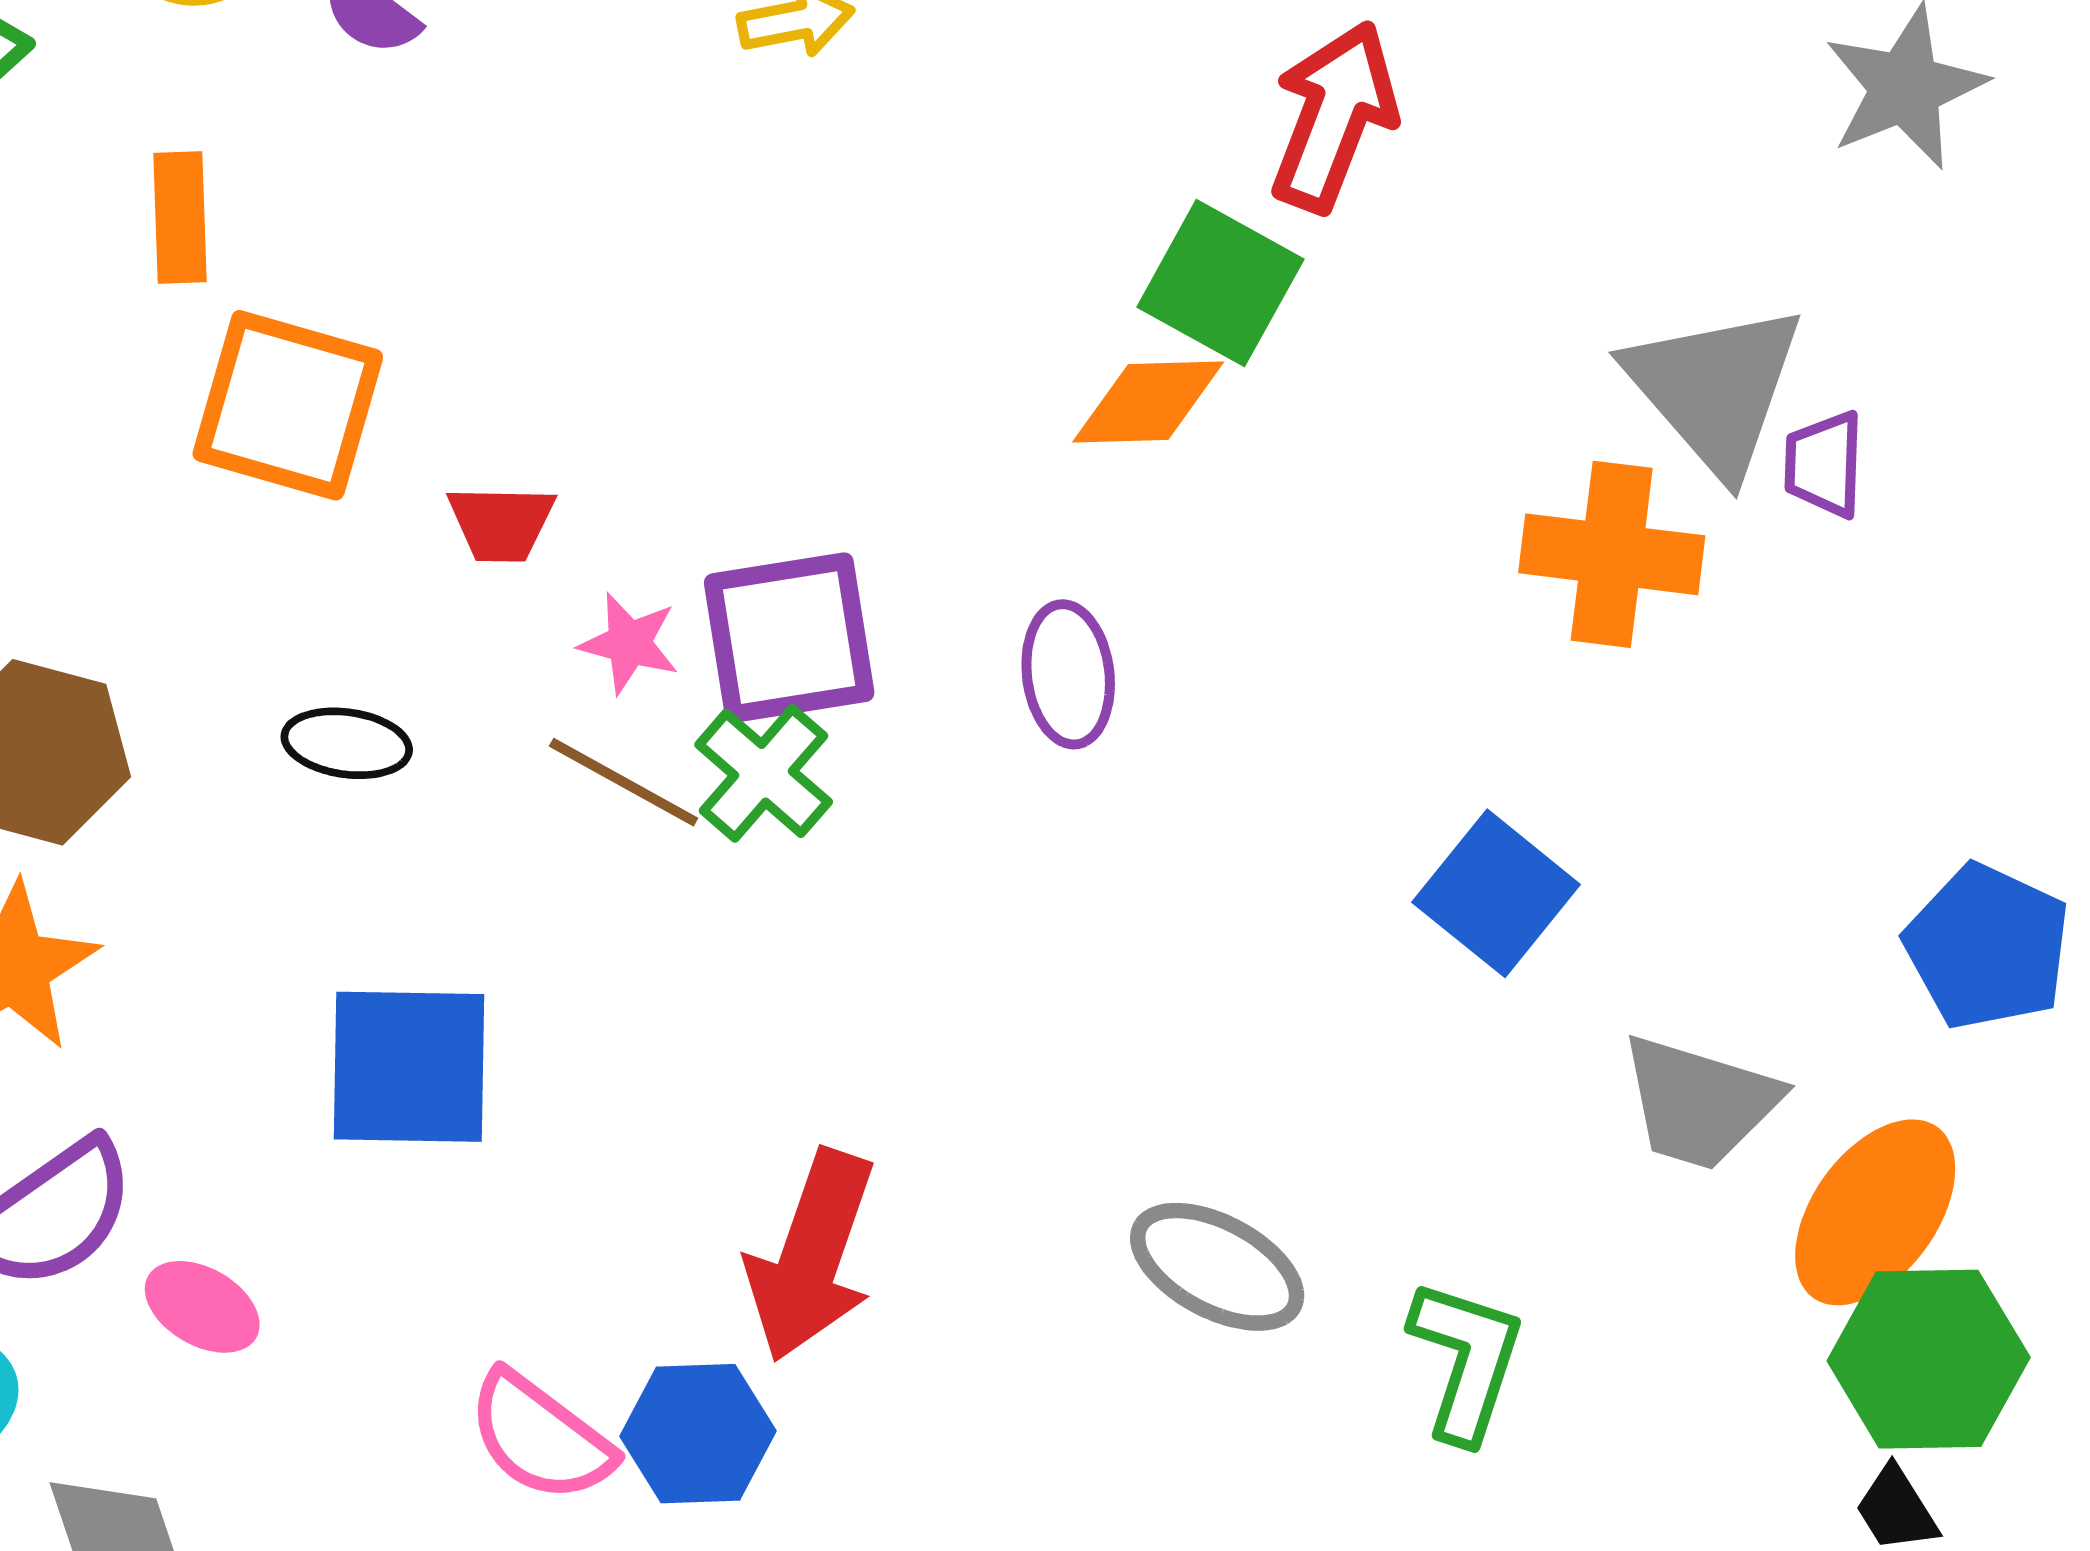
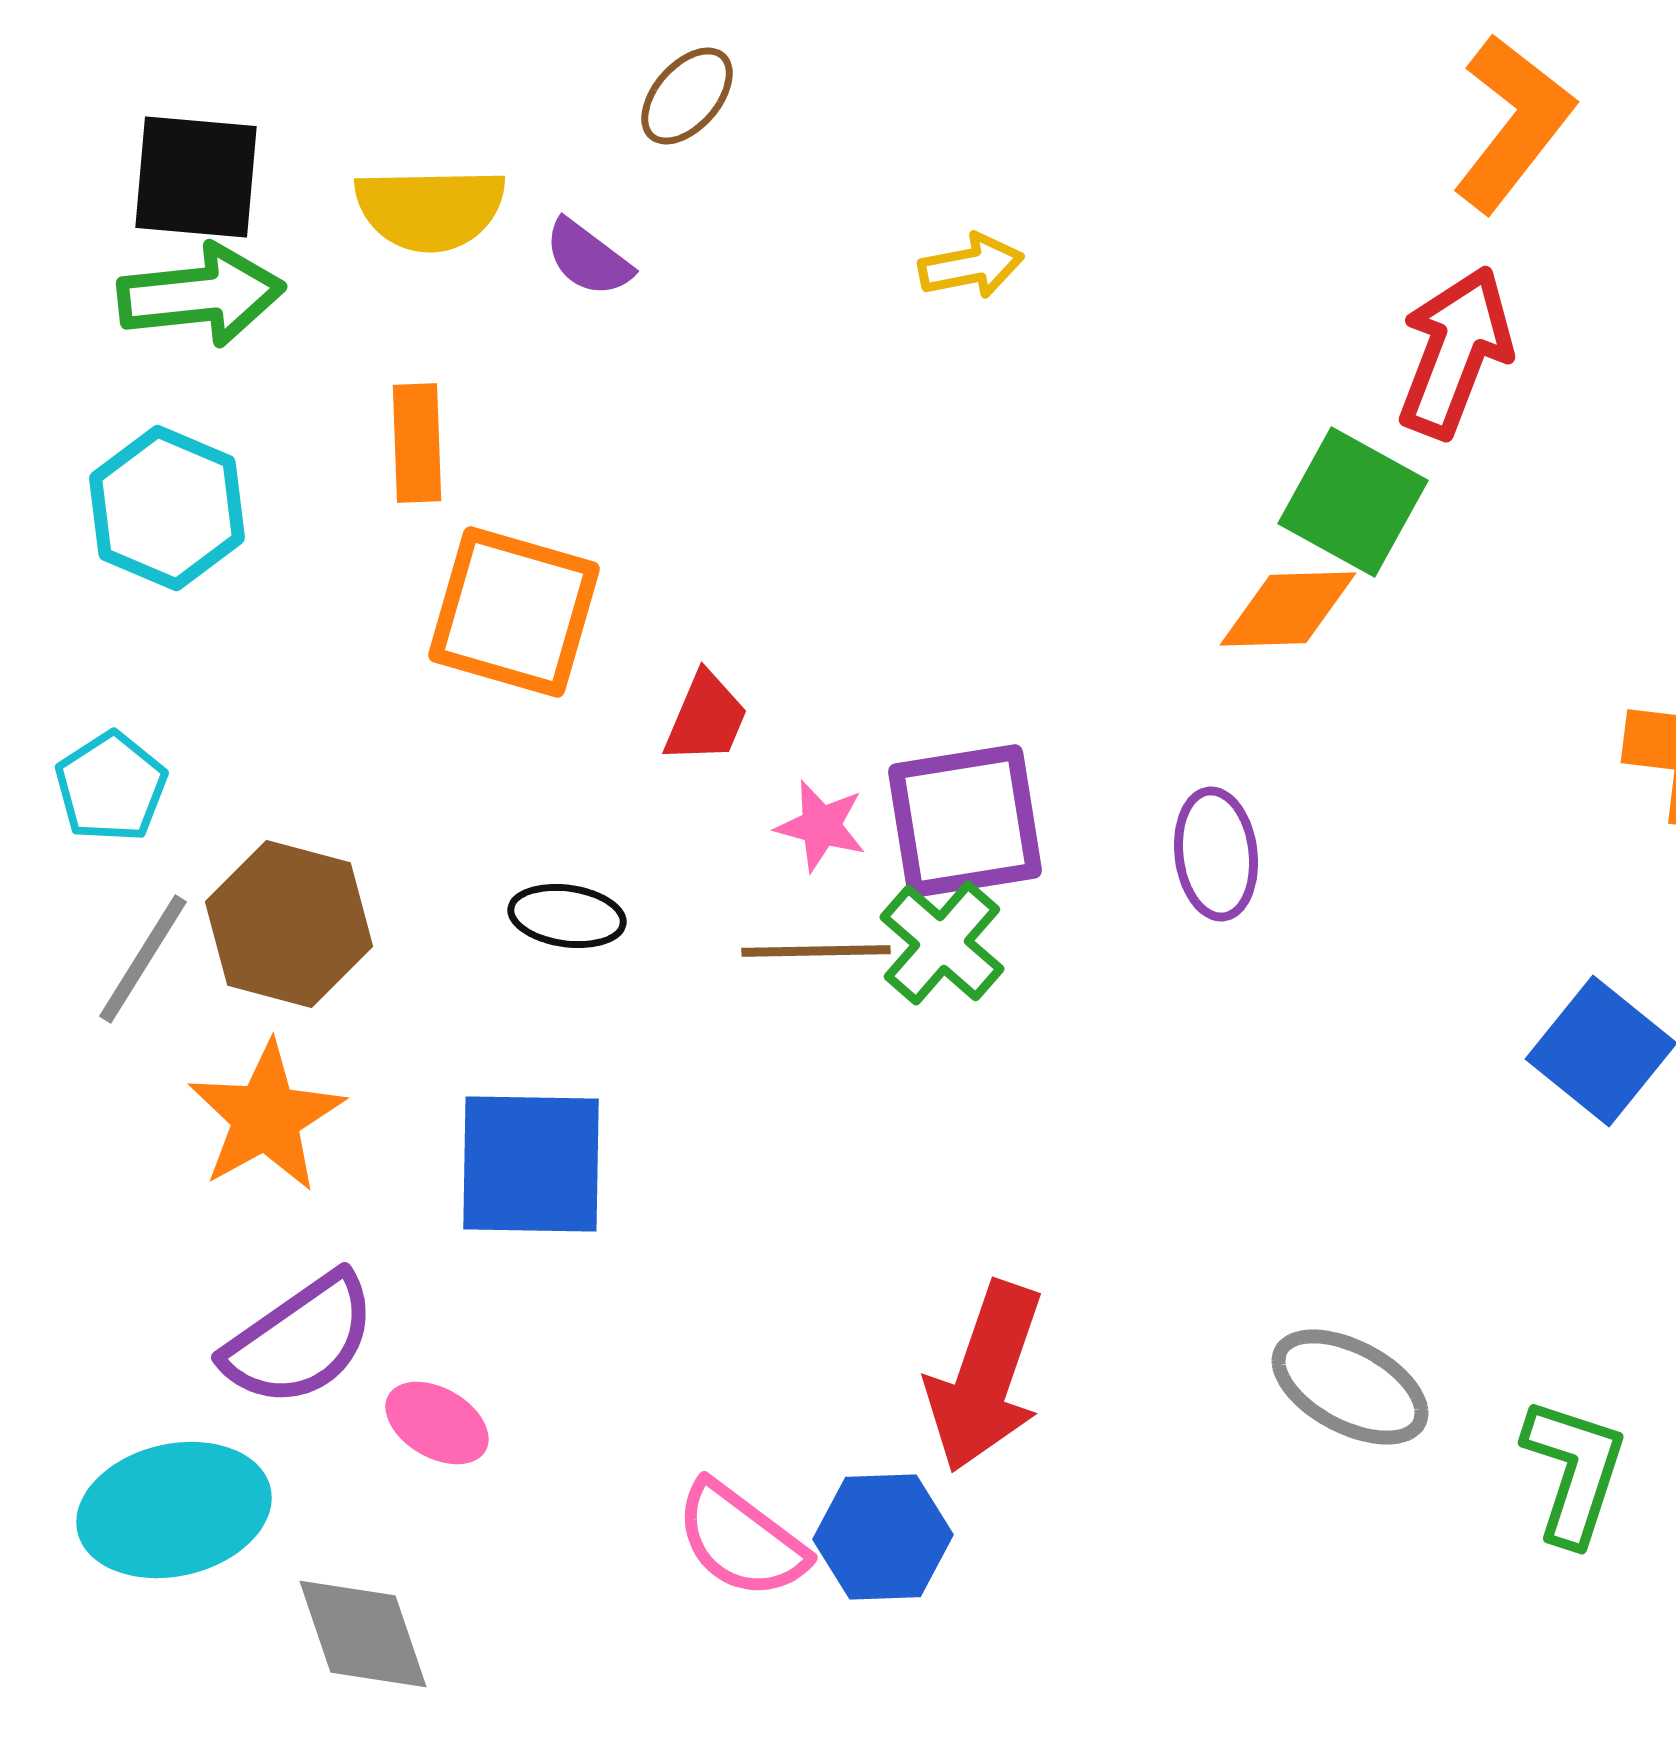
red trapezoid: (501, 523) -> (706, 718), turned -68
brown line: (624, 782) -> (816, 951), turned -30
blue square: (409, 1067) -> (531, 1164), moved

